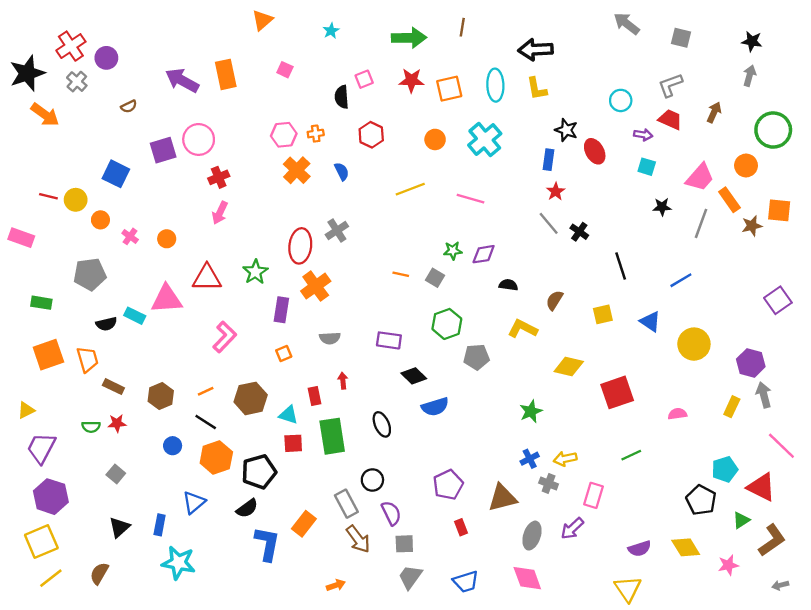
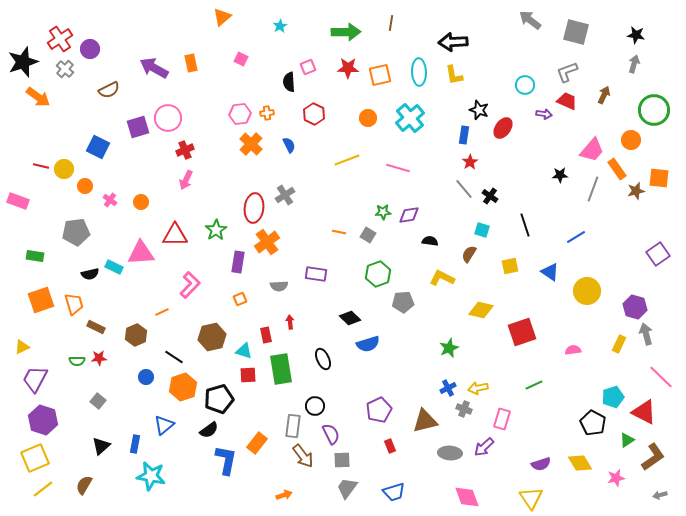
gray square: (681, 38) -> (576, 32), size x1.5
orange rectangle: (226, 74) -> (191, 63), size x0.7
brown semicircle: (129, 106) -> (109, 90), size x1.5
red ellipse: (595, 151) -> (503, 128), turned 65
cyan square: (647, 167) -> (482, 230), moved
purple rectangle: (389, 340) -> (316, 274), moved
orange line: (206, 391) -> (162, 312), moved
gray rectangle: (346, 504) -> (293, 426), turned 35
gray ellipse: (532, 536) -> (450, 453), turned 75
pink diamond: (527, 578) -> (467, 497), moved

